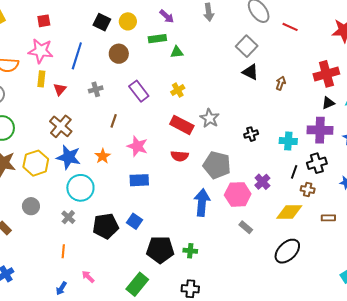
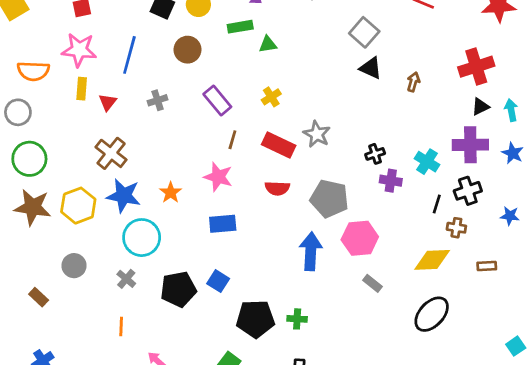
brown line: (114, 121) -> (232, 140), moved
cyan cross: (288, 141) -> (427, 162), turned 30
purple cross: (262, 182) -> (391, 181), moved, turned -35

